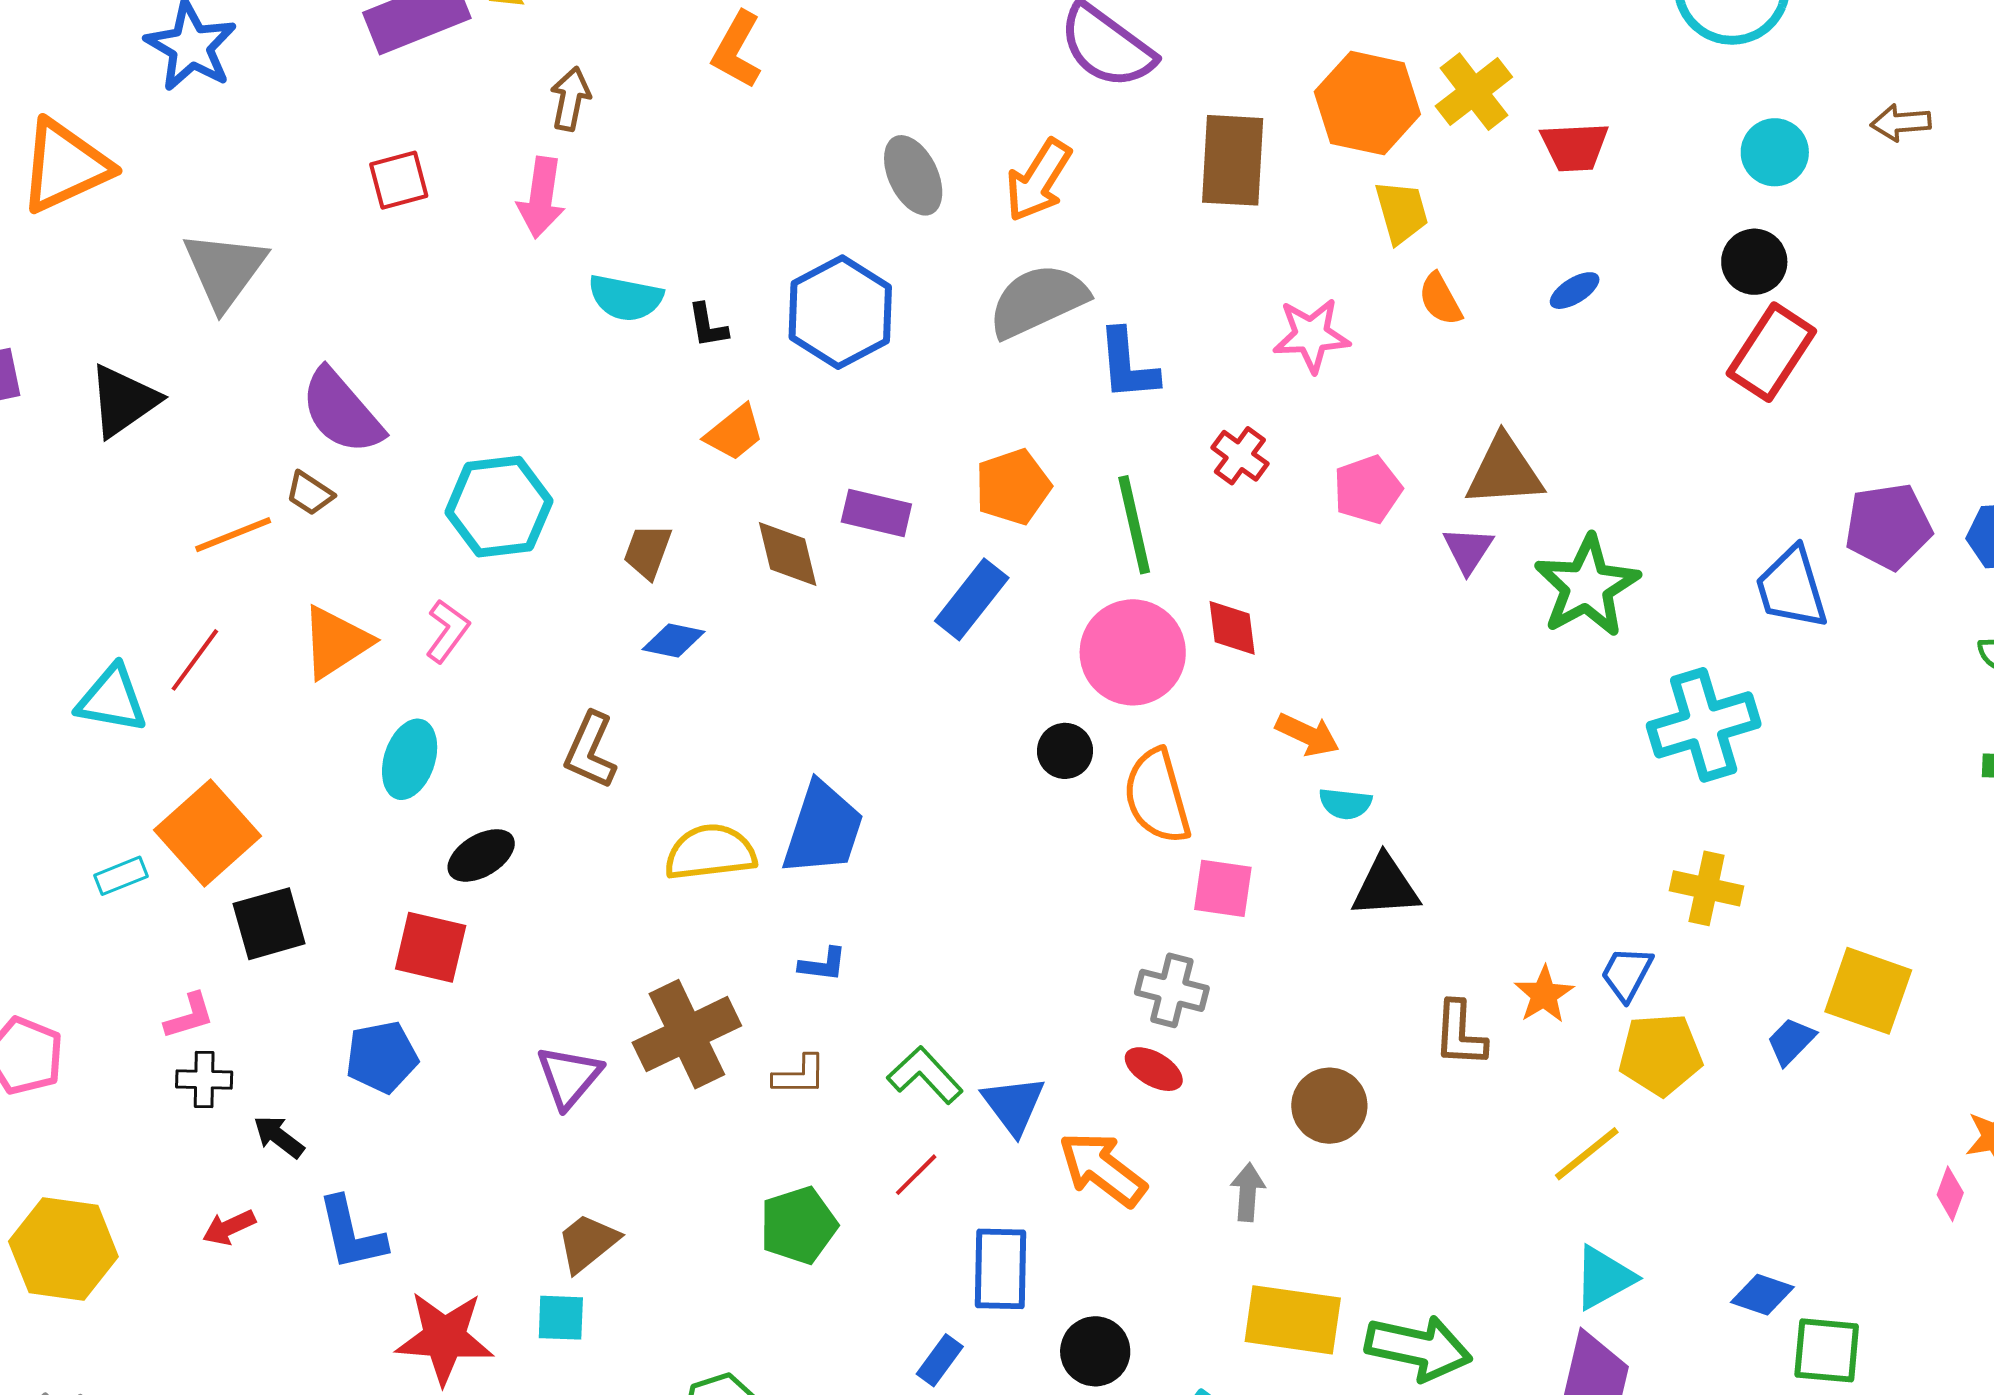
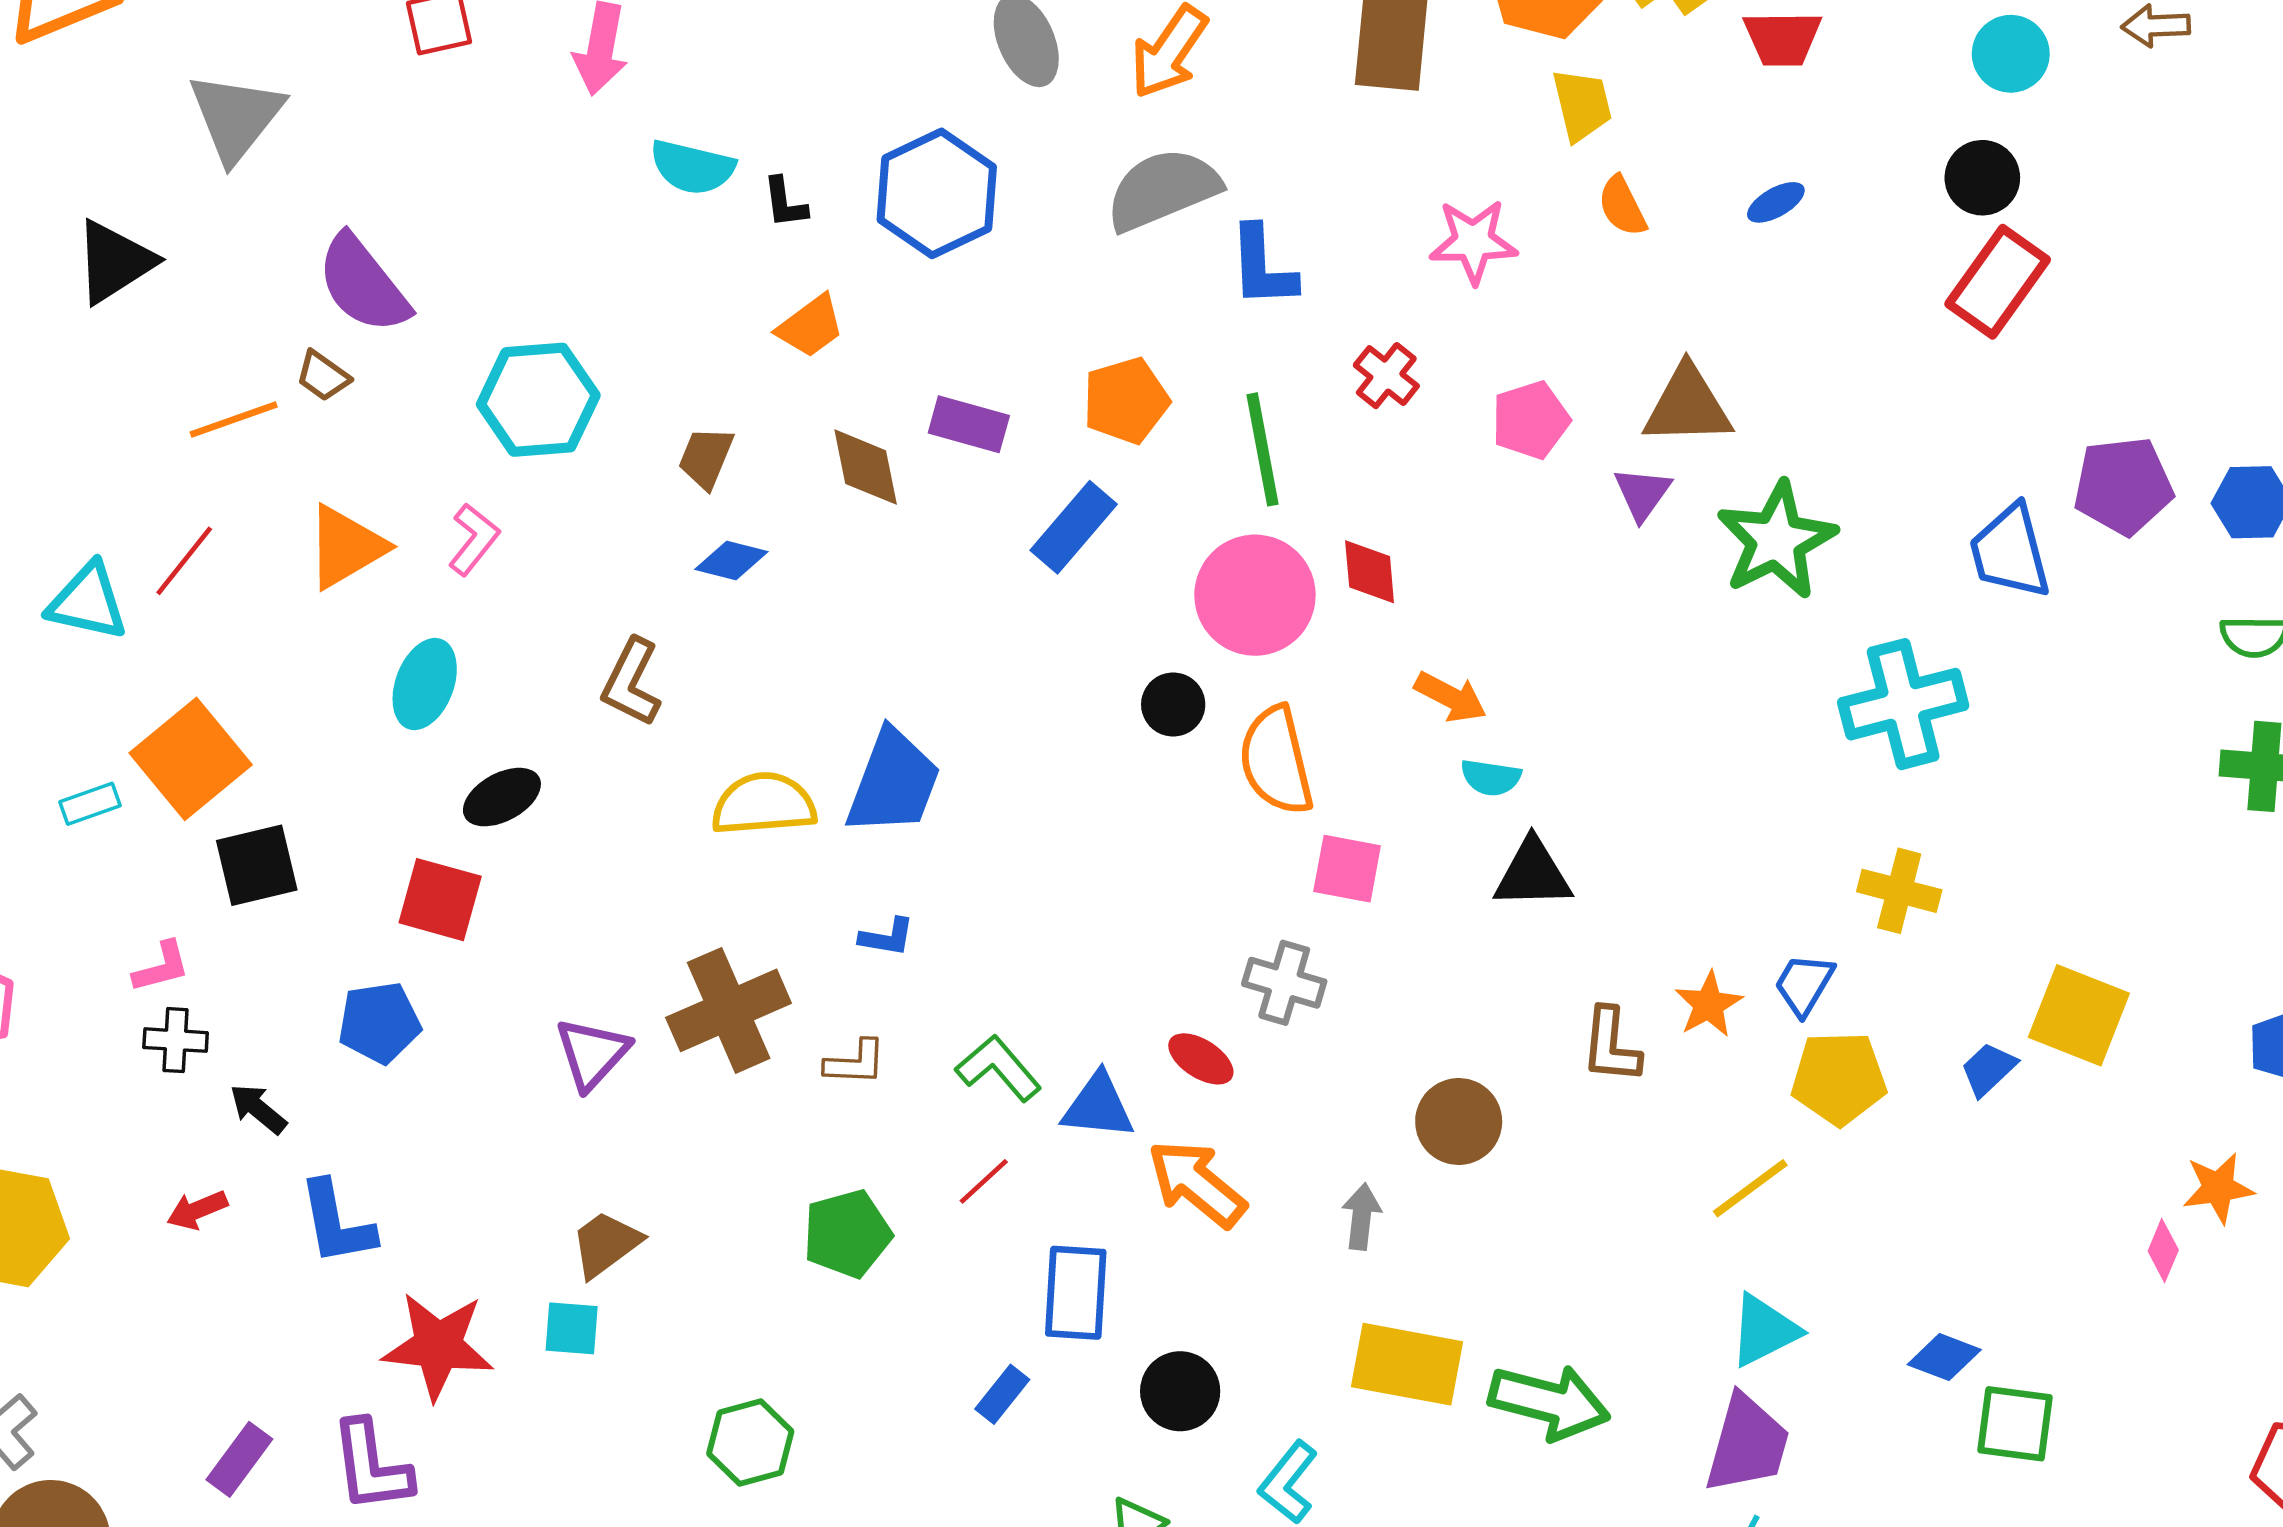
red ellipse: (1154, 1069) -> (1201, 1059), moved
blue triangle: (1014, 1105) -> (1098, 1106), turned -50

